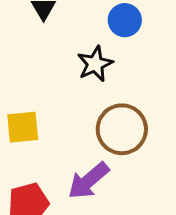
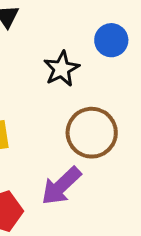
blue circle: (125, 20) -> (111, 40), moved

